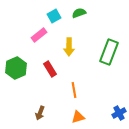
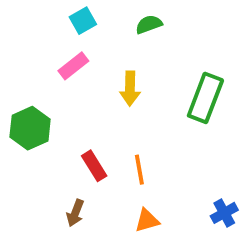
cyan square: (54, 16) -> (83, 21), moved
red rectangle: (50, 69) -> (94, 166), moved

